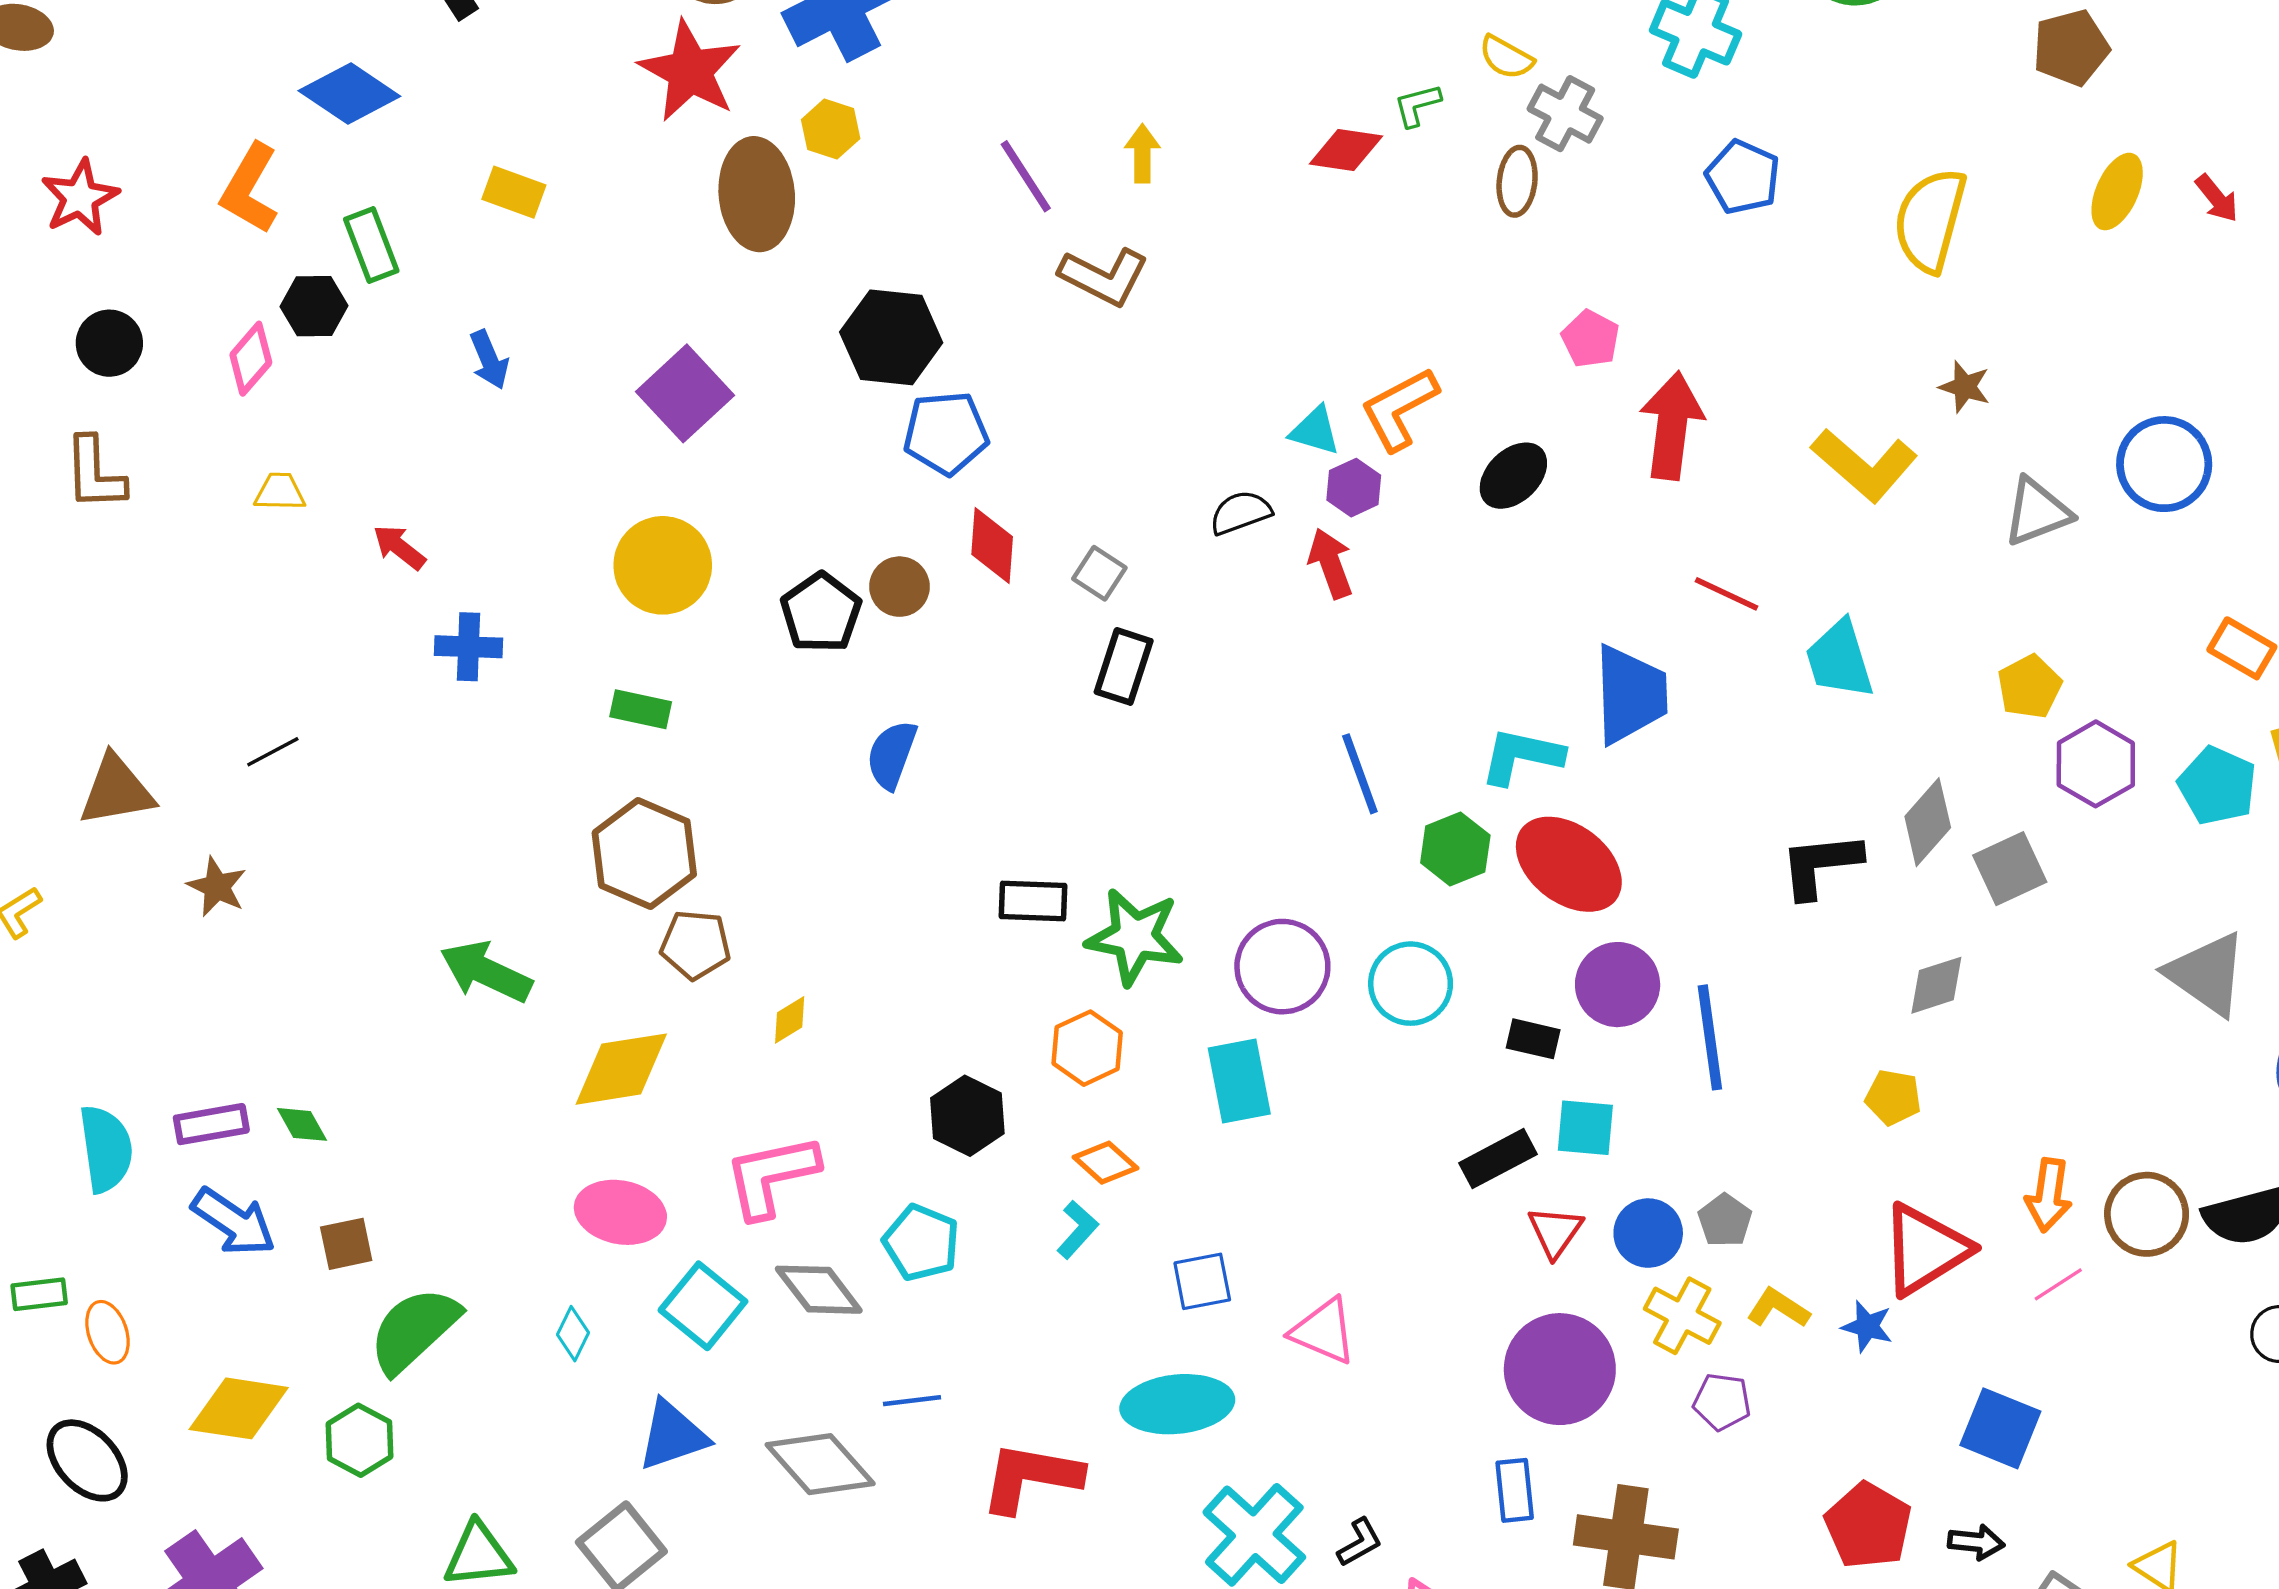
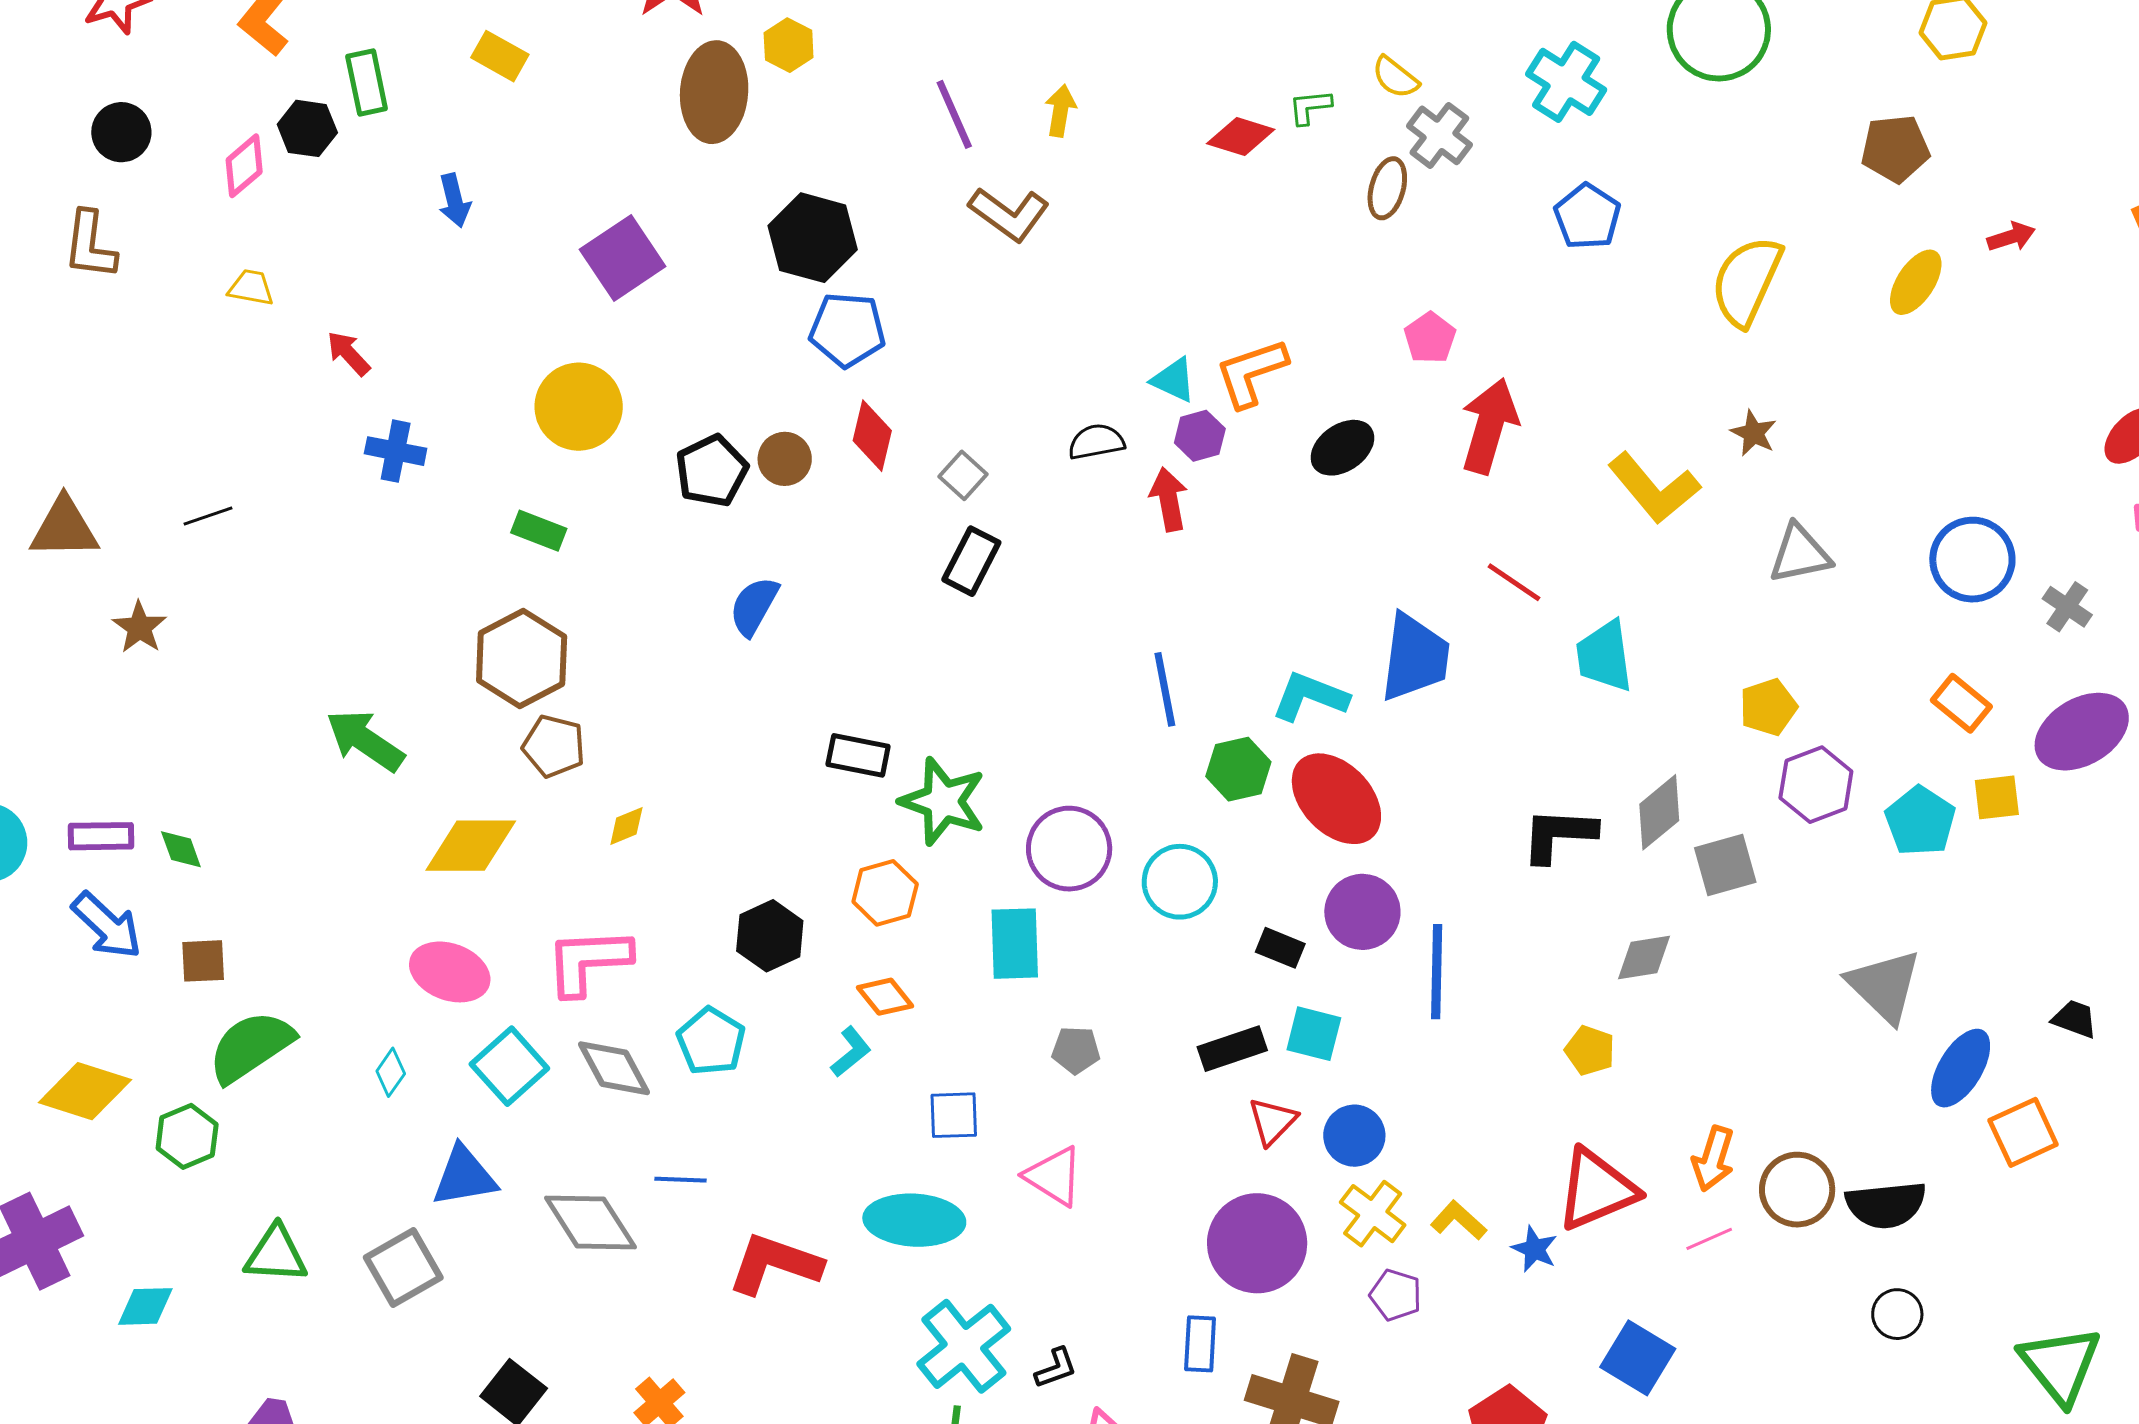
red arrow: (2217, 198) -> (2011, 237), moved, turned -78
blue circle: (2164, 464) -> (1972, 560), moved
gray pentagon: (1725, 1220) -> (1076, 1050), moved, turned 30

